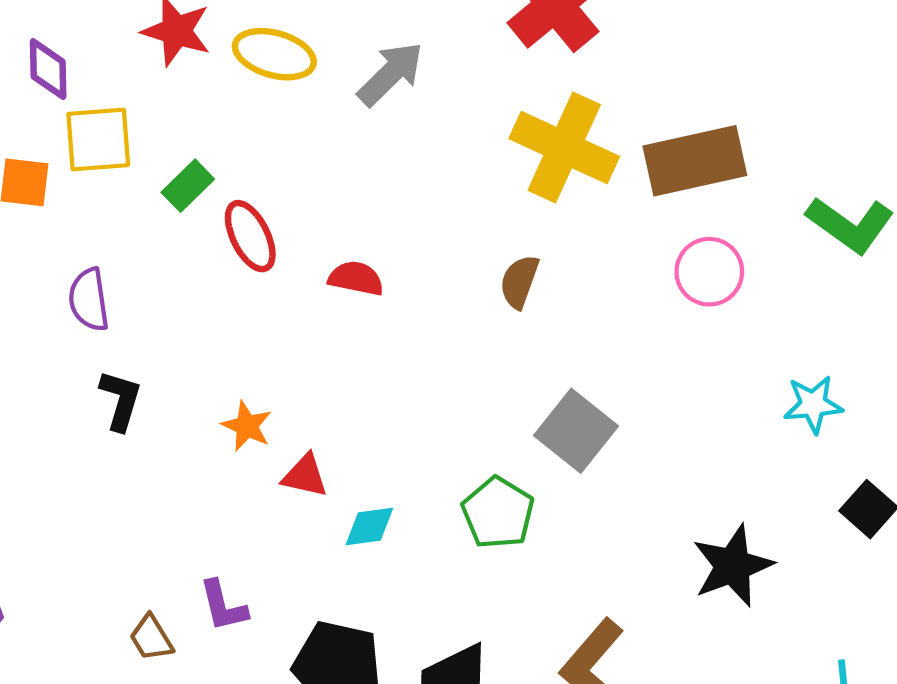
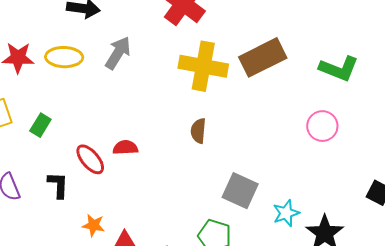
red ellipse: (250, 236) -> (90, 159), moved
pink circle: (709, 272) -> (322, 126), moved
black L-shape: (121, 400) -> (58, 185), moved
cyan star: (813, 404) -> (286, 213), moved

